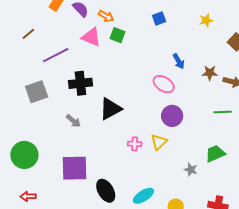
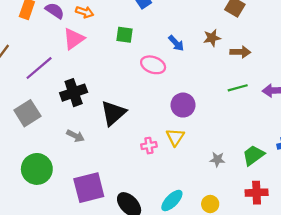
green square: (118, 35) -> (125, 35), moved
pink triangle: (91, 37) -> (74, 39), turned -45
brown star: (210, 73) -> (212, 38), moved
pink ellipse: (164, 84) -> (153, 65), moved
green trapezoid: (215, 154) -> (253, 155), moved
green circle: (24, 155) -> (37, 169), moved

